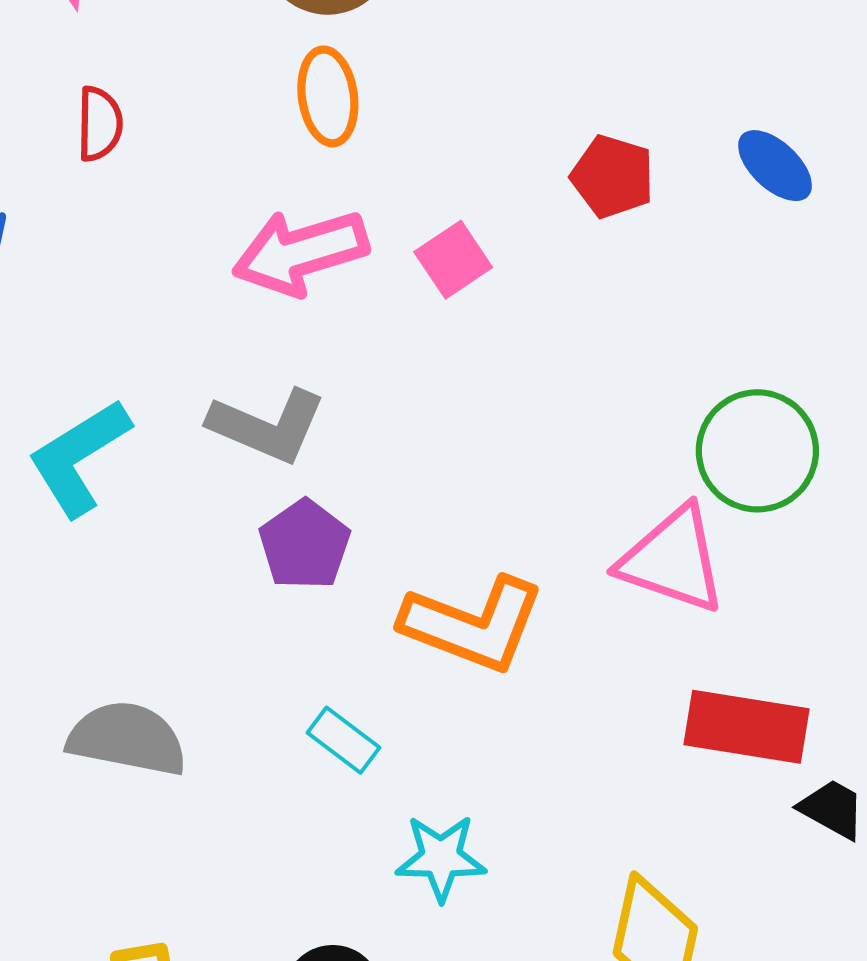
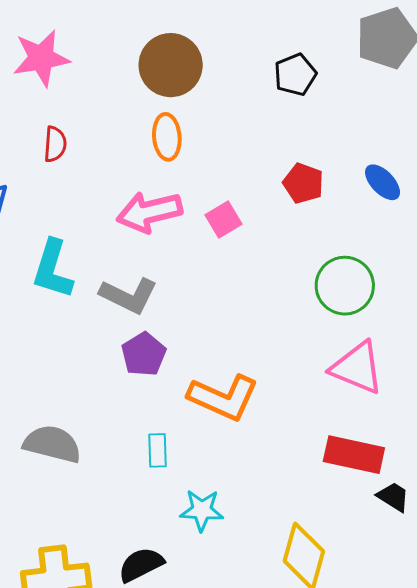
green circle: (757, 451) -> (345, 286), moved
cyan L-shape: (79, 457) -> (53, 269), moved, turned -44
pink triangle: (673, 560) -> (357, 368), moved
cyan rectangle: (344, 740) -> (157, 450), turned 48

